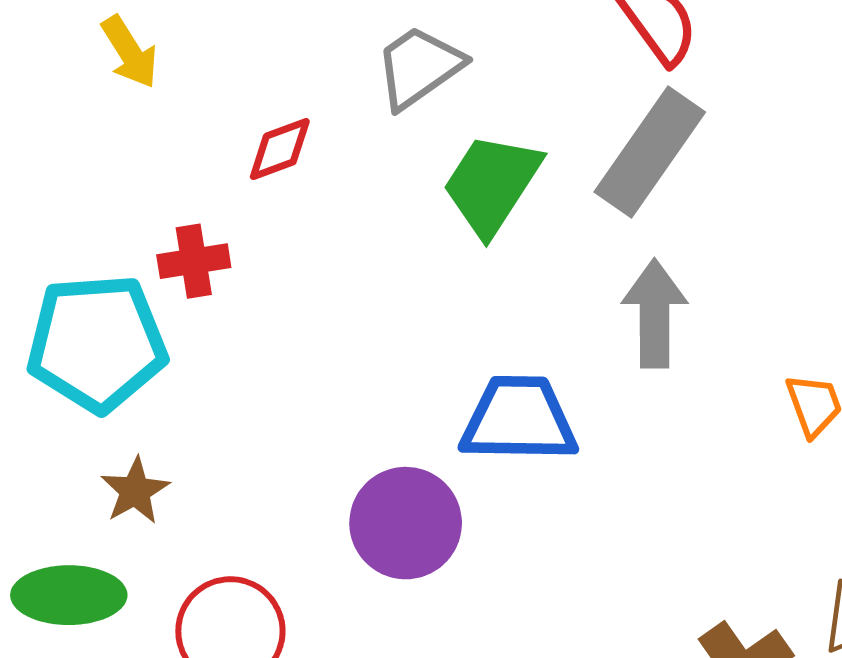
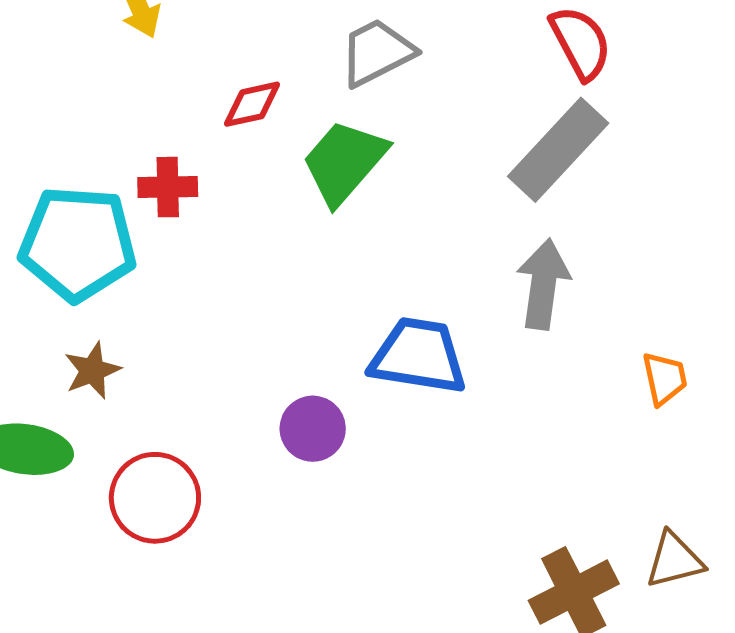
green trapezoid: (492, 184) -> (344, 162), moved
purple circle: (406, 523) -> (313, 429), size x0.7

